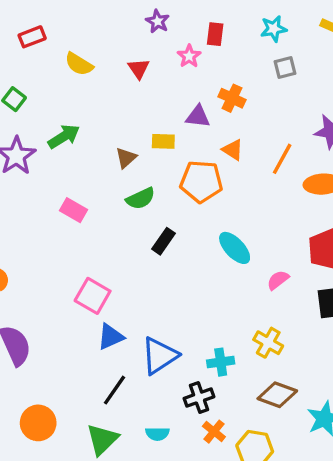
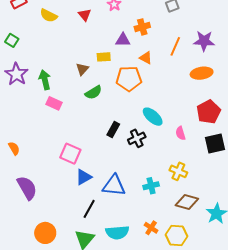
orange cross: (232, 98) -> (142, 27), turned -35
green arrow: (64, 136) -> (45, 80), moved, turned -66
orange line: (282, 159) -> (175, 46), moved
black rectangle: (163, 241) -> (113, 130), moved
pink semicircle: (278, 280) -> (181, 133), turned -64
blue triangle: (159, 356) -> (114, 186), turned 45
black cross: (199, 398) -> (137, 138), moved
cyan semicircle: (157, 434) -> (117, 232), size x1.6

